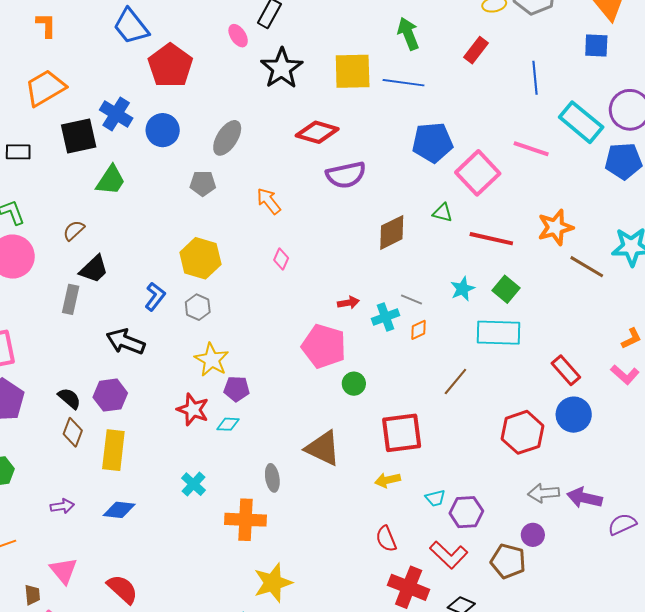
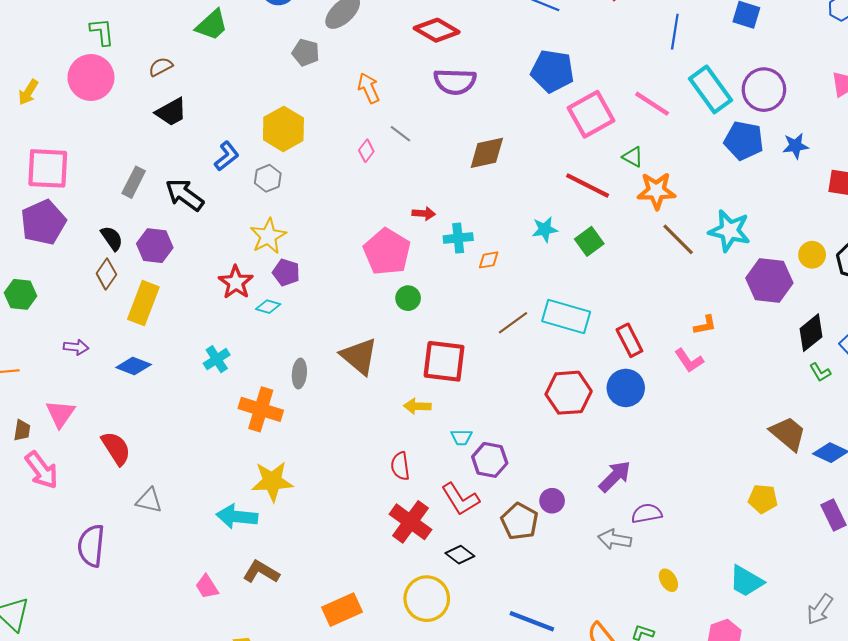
green triangle: (443, 213) -> (633, 157), moved
gray rectangle: (71, 299) -> (134, 182), moved
gray line: (412, 299) -> (400, 134), moved
cyan rectangle: (498, 333) -> (566, 316), moved
gray arrow: (544, 493) -> (615, 539), moved
purple arrow: (584, 498) -> (615, 476), turned 108

